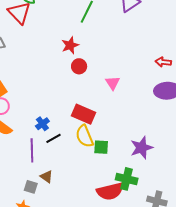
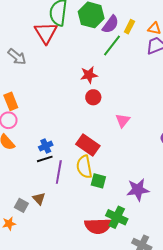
black line: (53, 138) -> (45, 159), moved
purple line: (32, 150) -> (59, 172), moved

